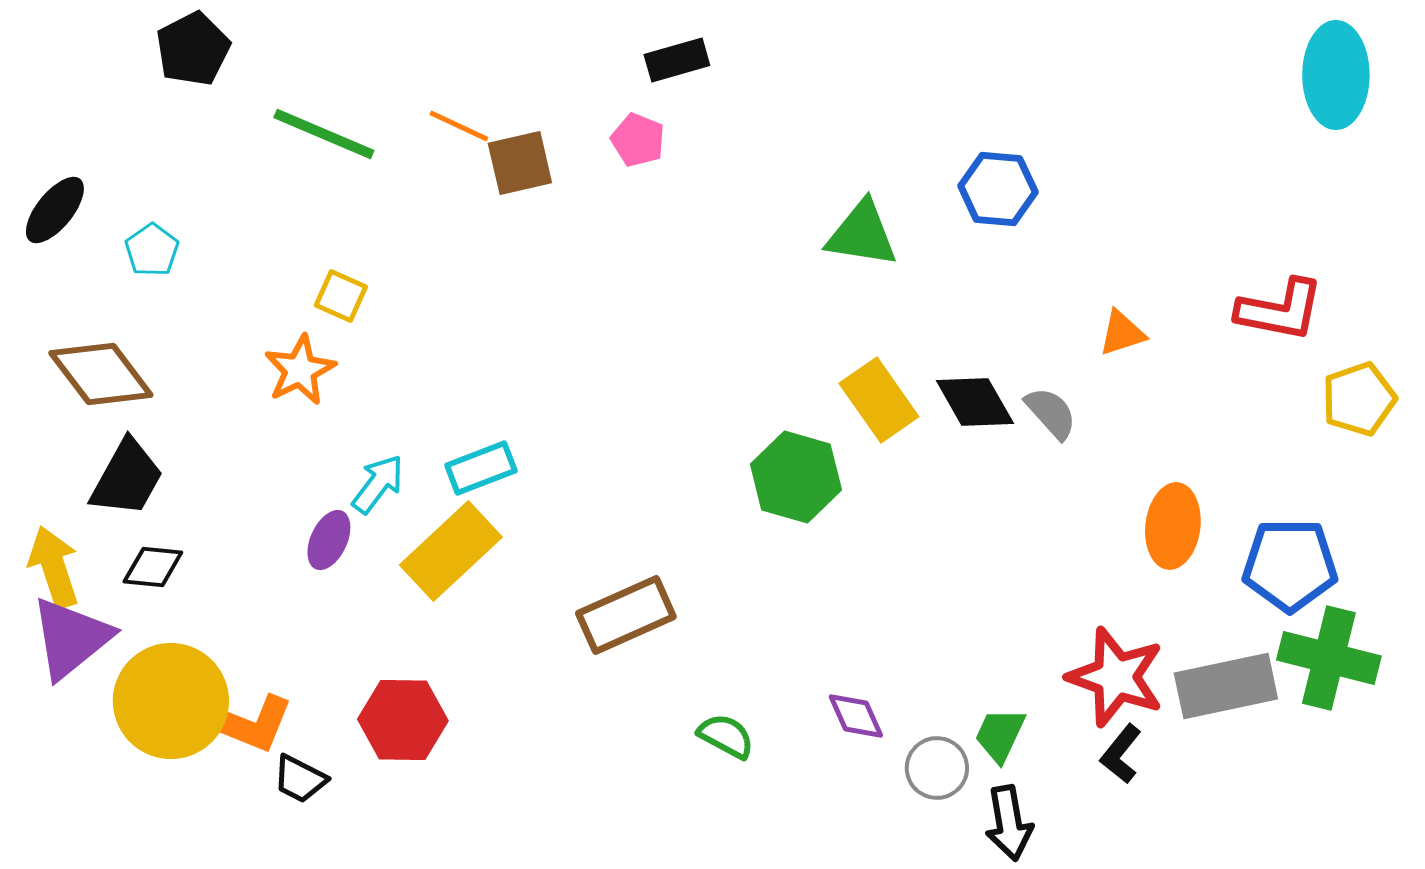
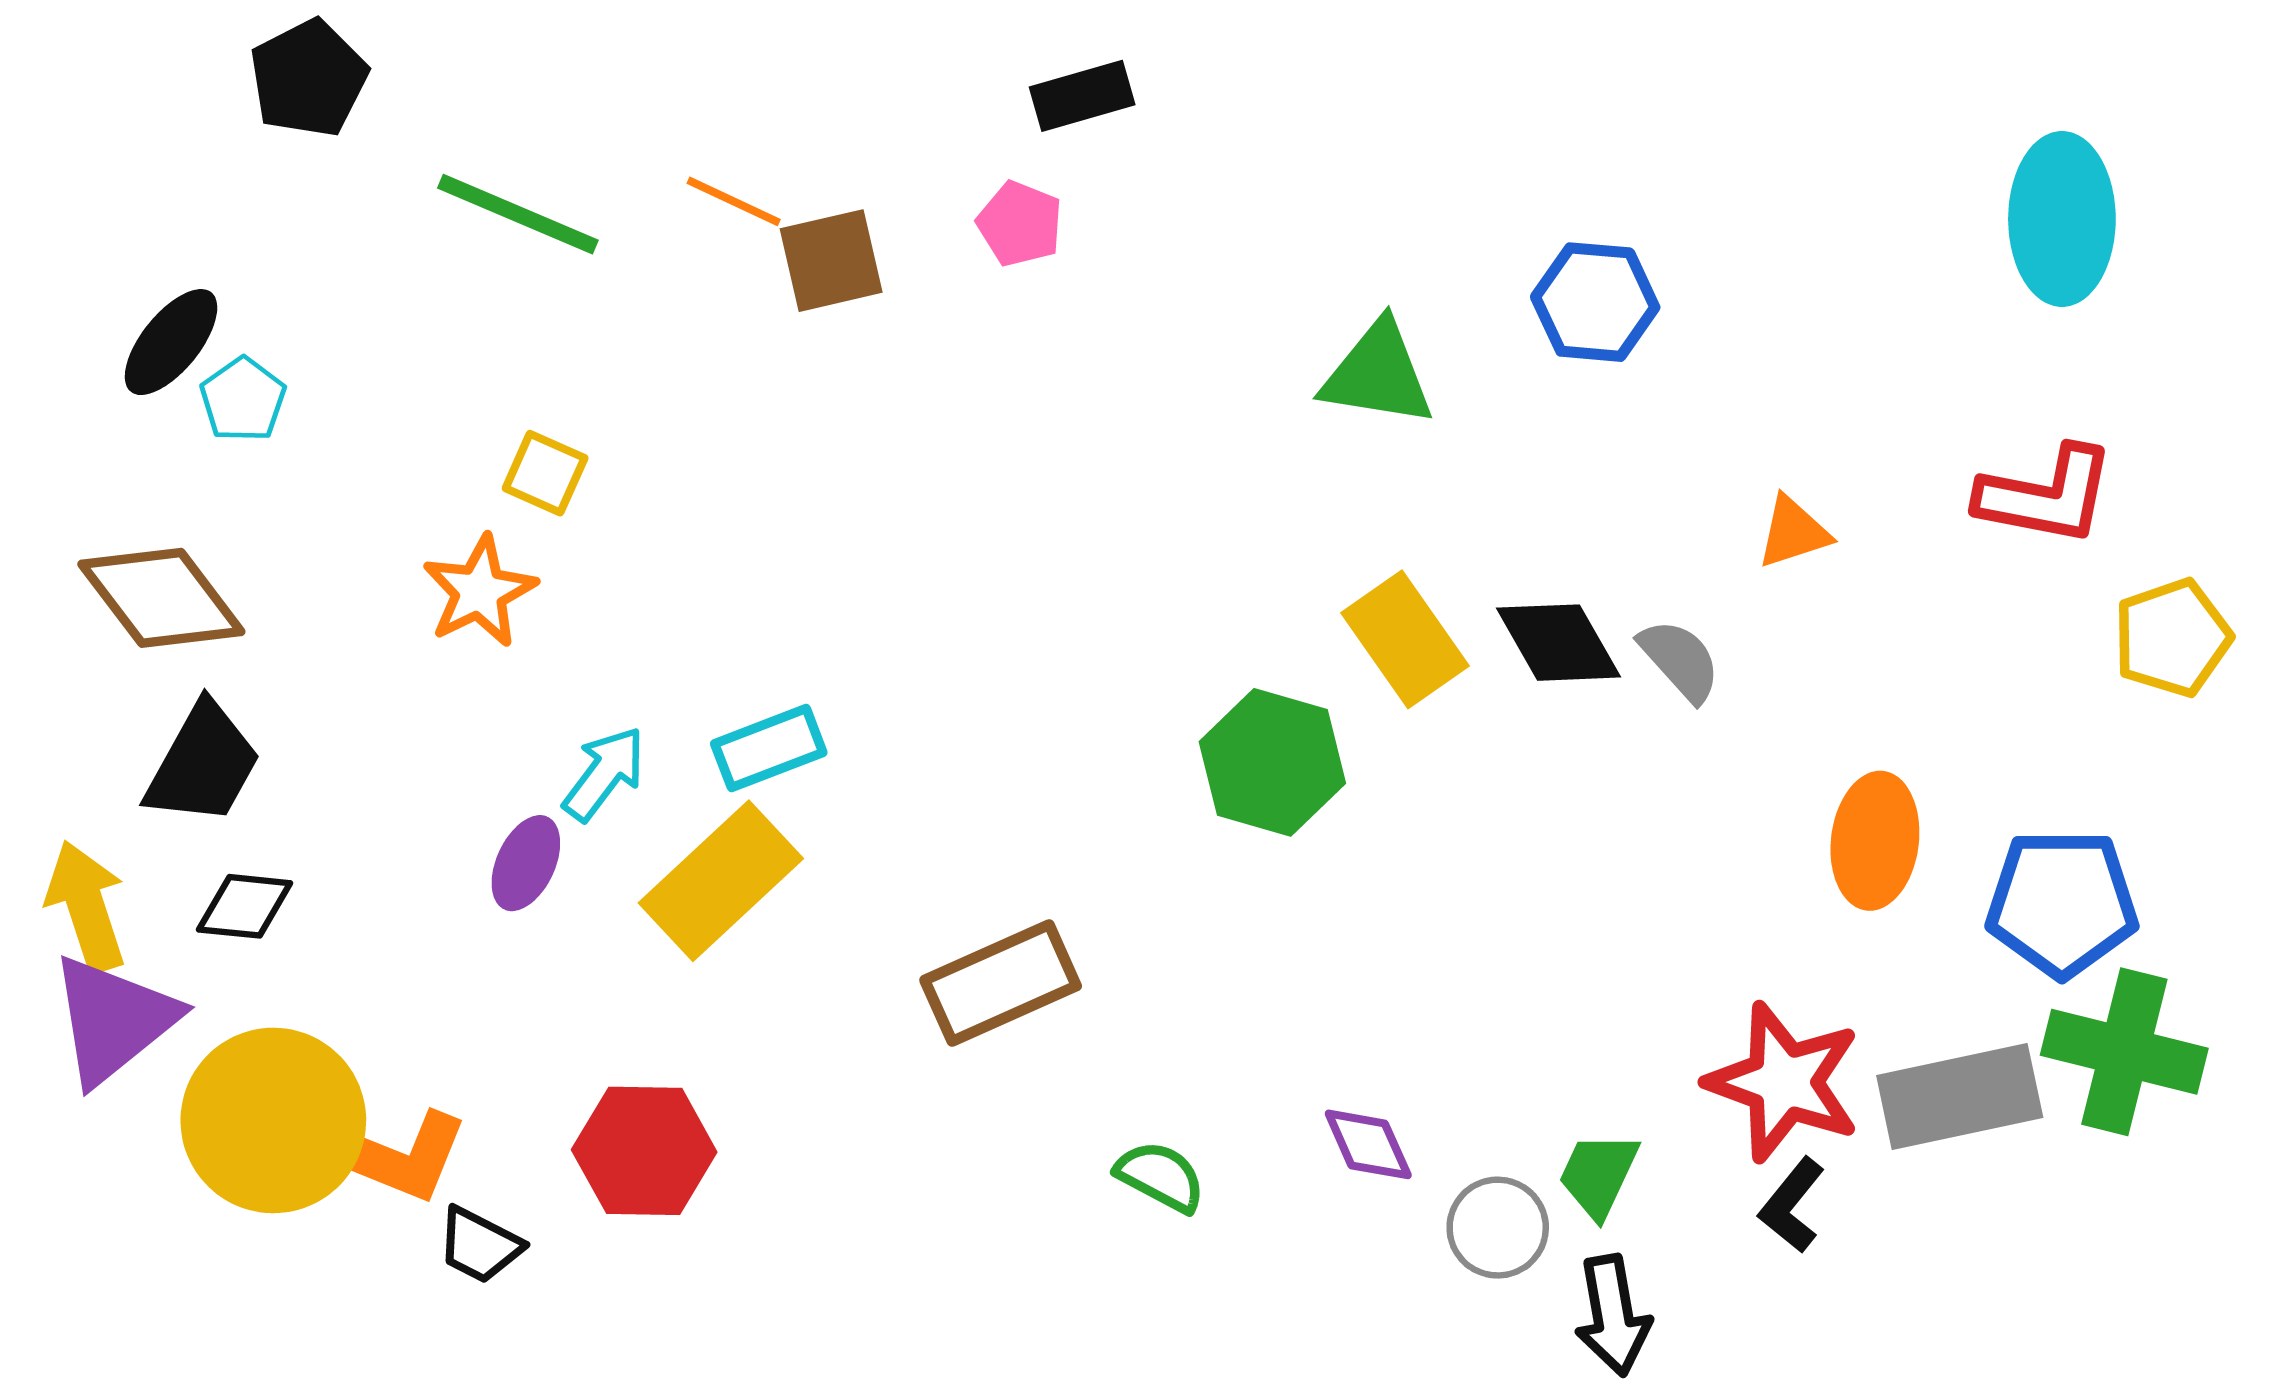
cyan ellipse: (1336, 75) -> (2062, 219), moved
black ellipse: (55, 210) -> (171, 342), moved

